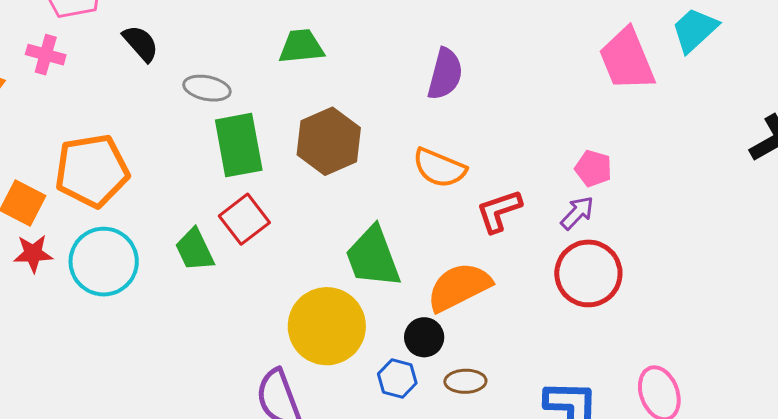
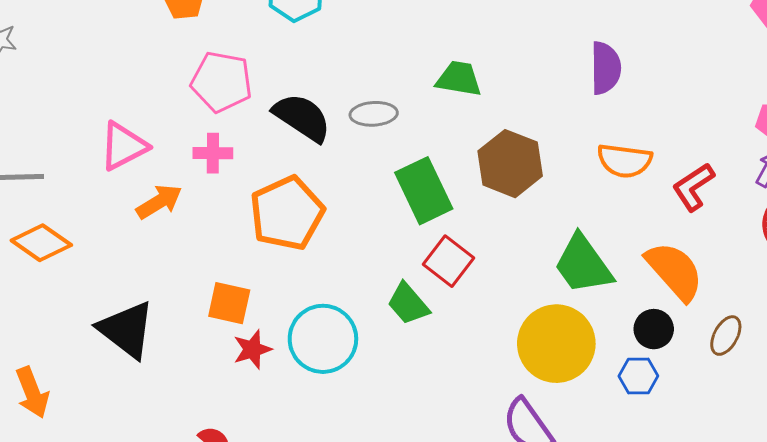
black semicircle: (141, 43) -> (302, 117), size x1.5
green trapezoid: (301, 47) -> (459, 79), turned 30
gray ellipse: (207, 88) -> (374, 114), moved
orange pentagon: (92, 171) -> (287, 213), moved
orange semicircle: (459, 287) -> (675, 271), turned 90
brown ellipse: (465, 381) -> (726, 336), moved, turned -45

